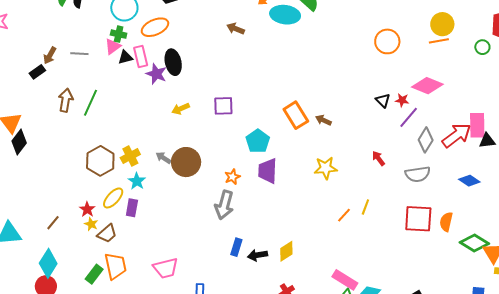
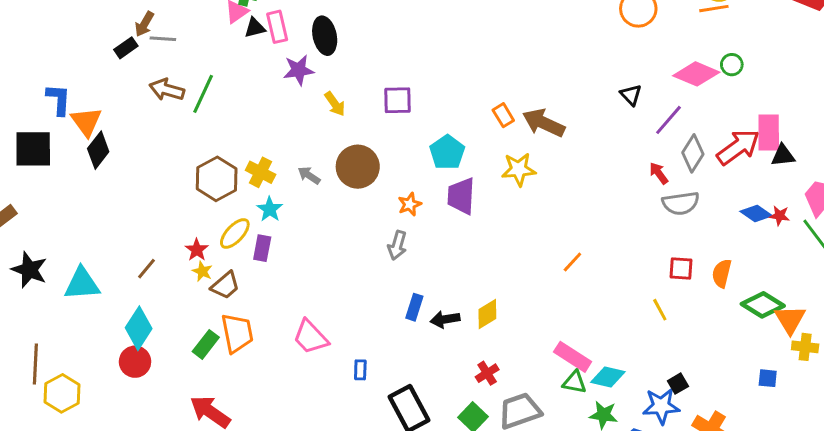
green circle: (482, 47) -> (732, 65), moved
gray line: (79, 54) -> (163, 39), moved
purple star: (156, 74) -> (299, 70), moved, turned -30
brown arrow: (66, 100) -> (167, 90), turned -85
red star: (402, 100) -> (779, 216), moved
yellow arrow: (181, 109) -> (335, 104), turned -102
orange rectangle: (296, 115) -> (503, 115), size x0.6
brown arrow: (323, 120) -> (544, 123), size x1.8
yellow cross: (130, 156) -> (261, 172), turned -36
red arrow: (379, 158) -> (659, 173), moved
brown circle: (186, 162) -> (358, 167), moved
yellow star: (326, 168) -> (519, 169), moved
gray arrow: (224, 205) -> (397, 245), size x0.7
yellow line: (365, 207) -> (660, 310), moved, turned -49
red square: (418, 219) -> (681, 268), size x0.6
pink trapezoid: (166, 268) -> (311, 337), turned 60

